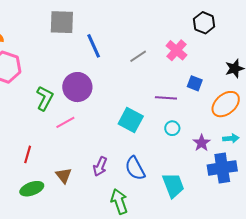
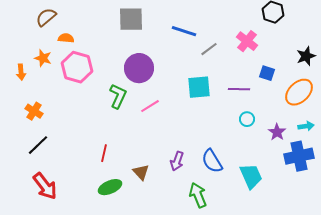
blue line: (94, 46) -> (184, 31), moved, turned -45
purple circle: (77, 87) -> (139, 68), moved
cyan square: (131, 120) -> (199, 87), moved, turned -30
pink line: (65, 122) -> (150, 106), moved

